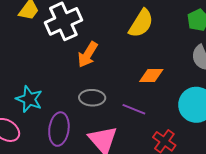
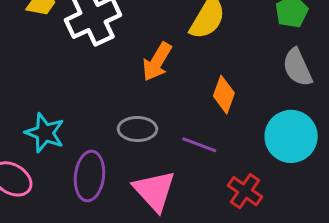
orange arrow: (88, 55) -> (157, 62), moved
orange diamond: (151, 76) -> (224, 95), turned -70

